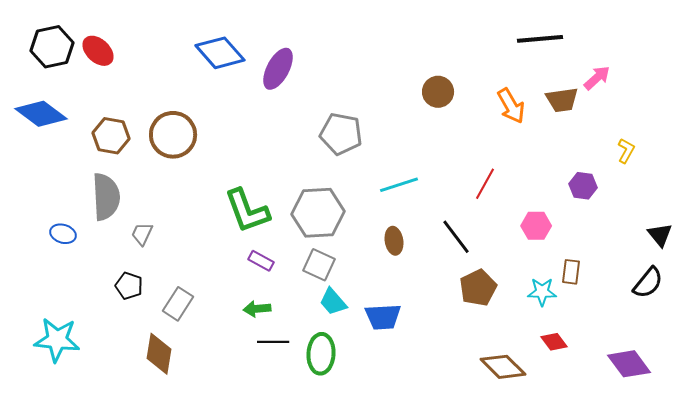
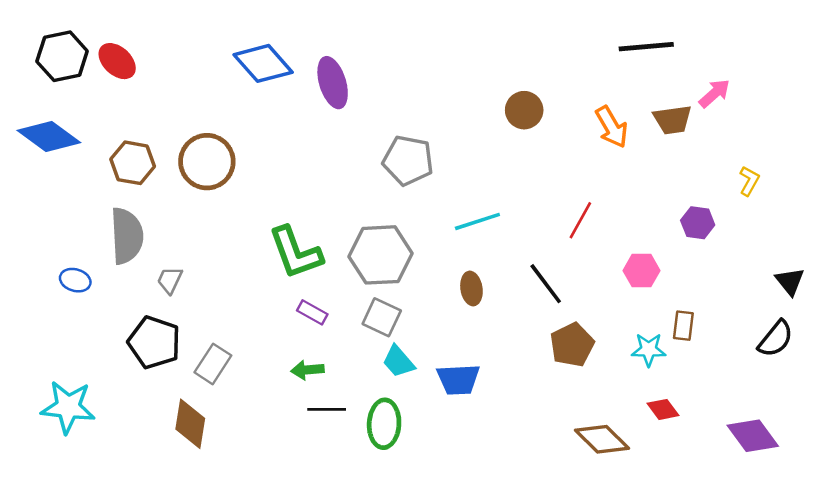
purple ellipse: (278, 69) -> (333, 83), turned -45
black pentagon: (129, 286) -> (154, 342), size x1.6

